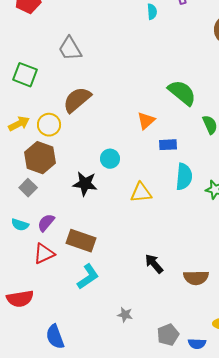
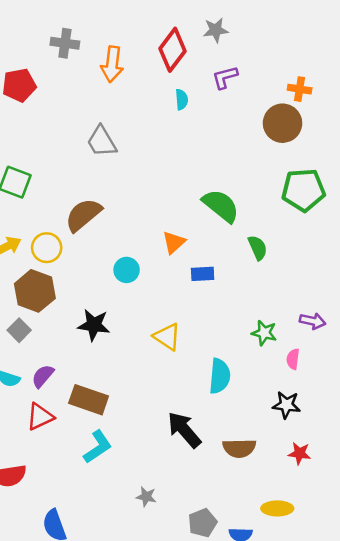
gray trapezoid: (70, 49) -> (102, 142), moved
cyan circle: (110, 159) -> (127, 270), moved
cyan semicircle: (184, 177) -> (220, 376), moved
yellow triangle: (141, 193) -> (167, 337), turned 40
black arrow: (154, 264) -> (184, 430), size x1.4

